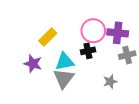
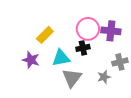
gray cross: (127, 55) -> (120, 62), moved
gray triangle: (64, 78) -> (72, 78), moved

